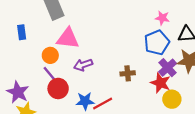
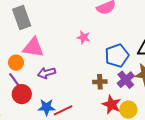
pink star: (162, 18) -> (83, 37), moved
brown cross: (128, 73) -> (100, 82), moved
red star: (160, 83) -> (112, 105), moved

